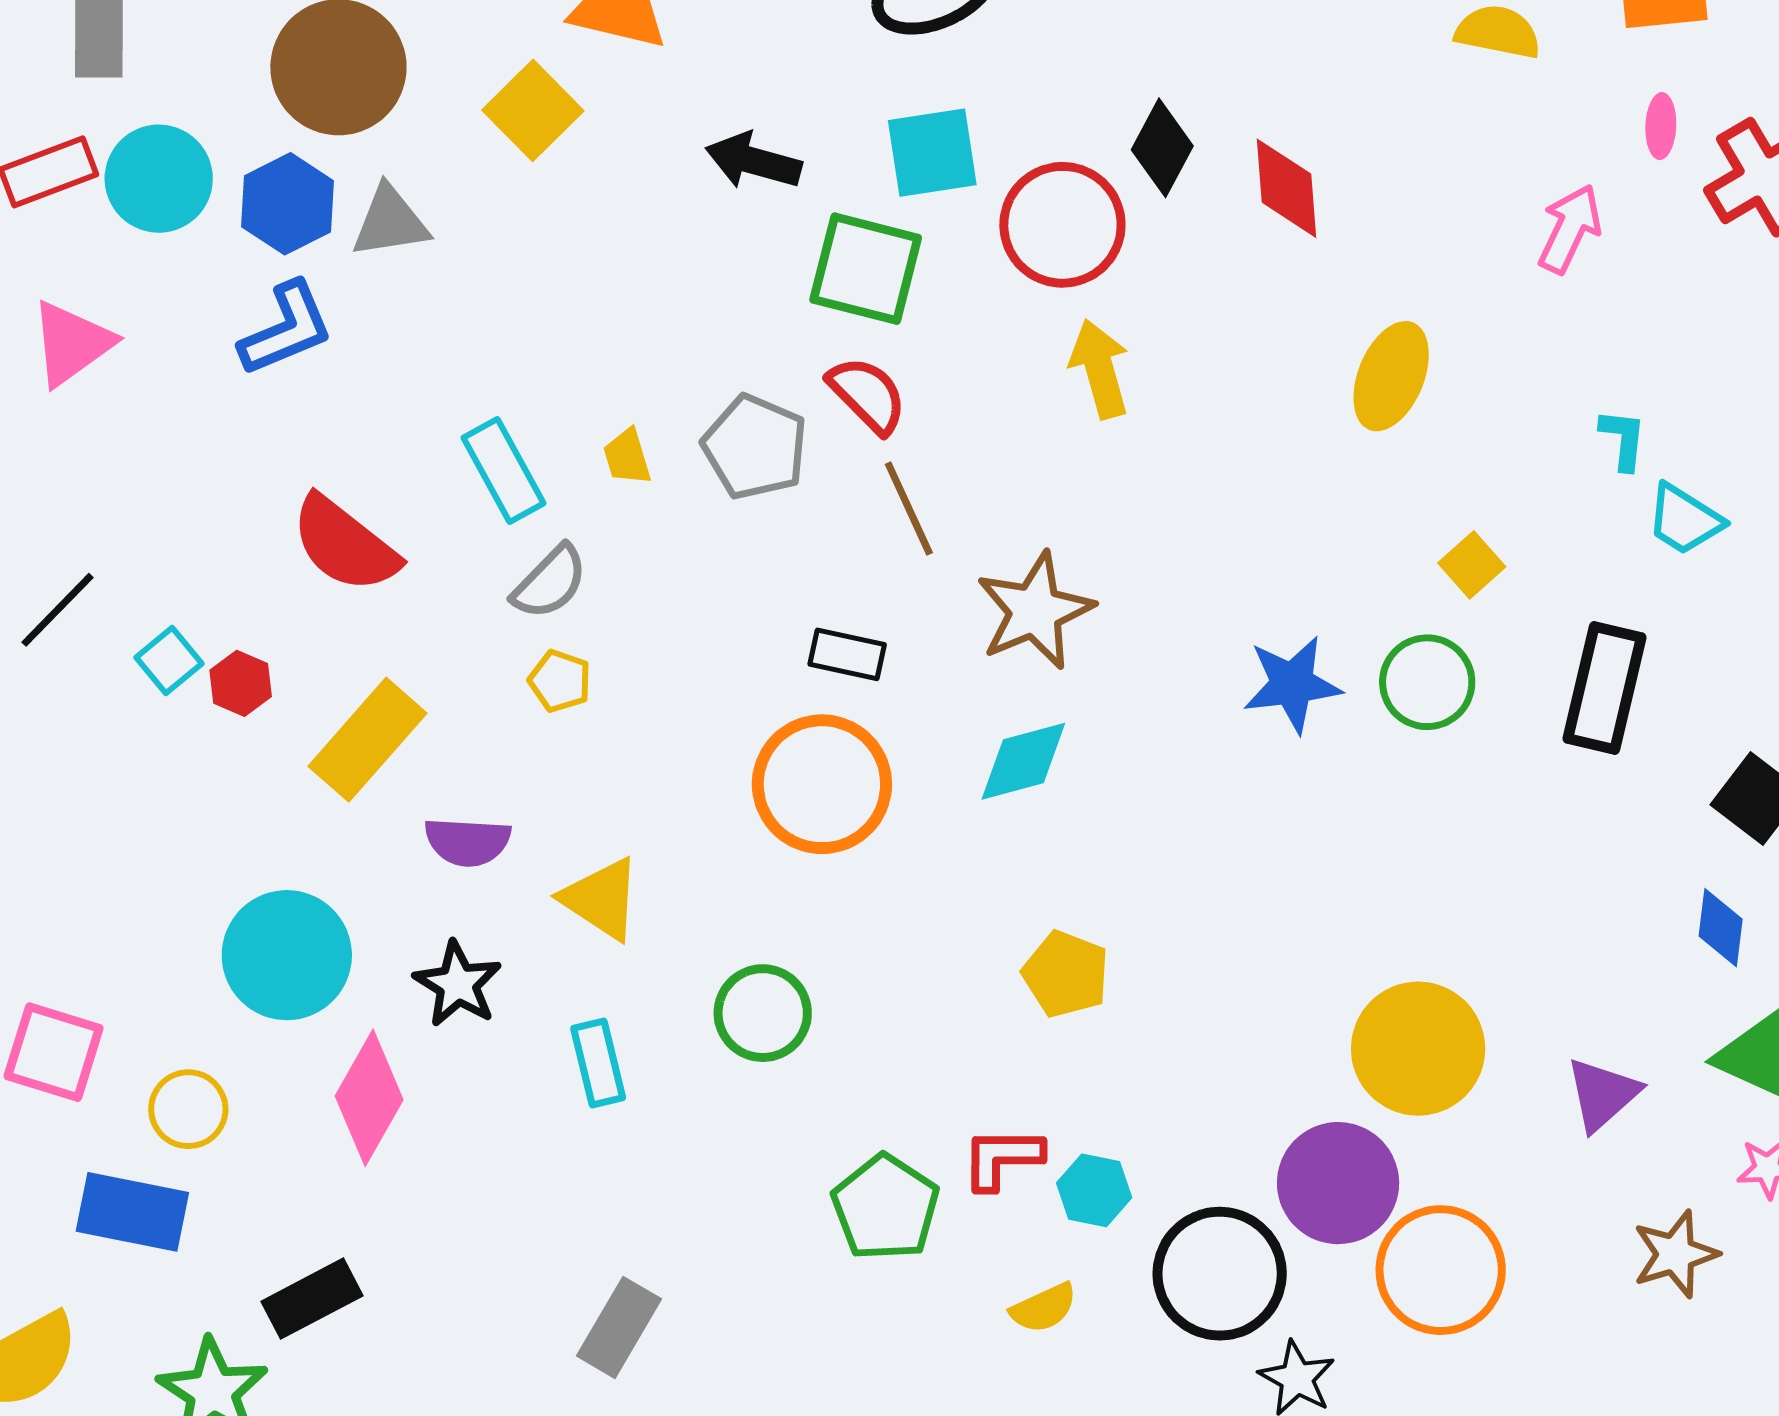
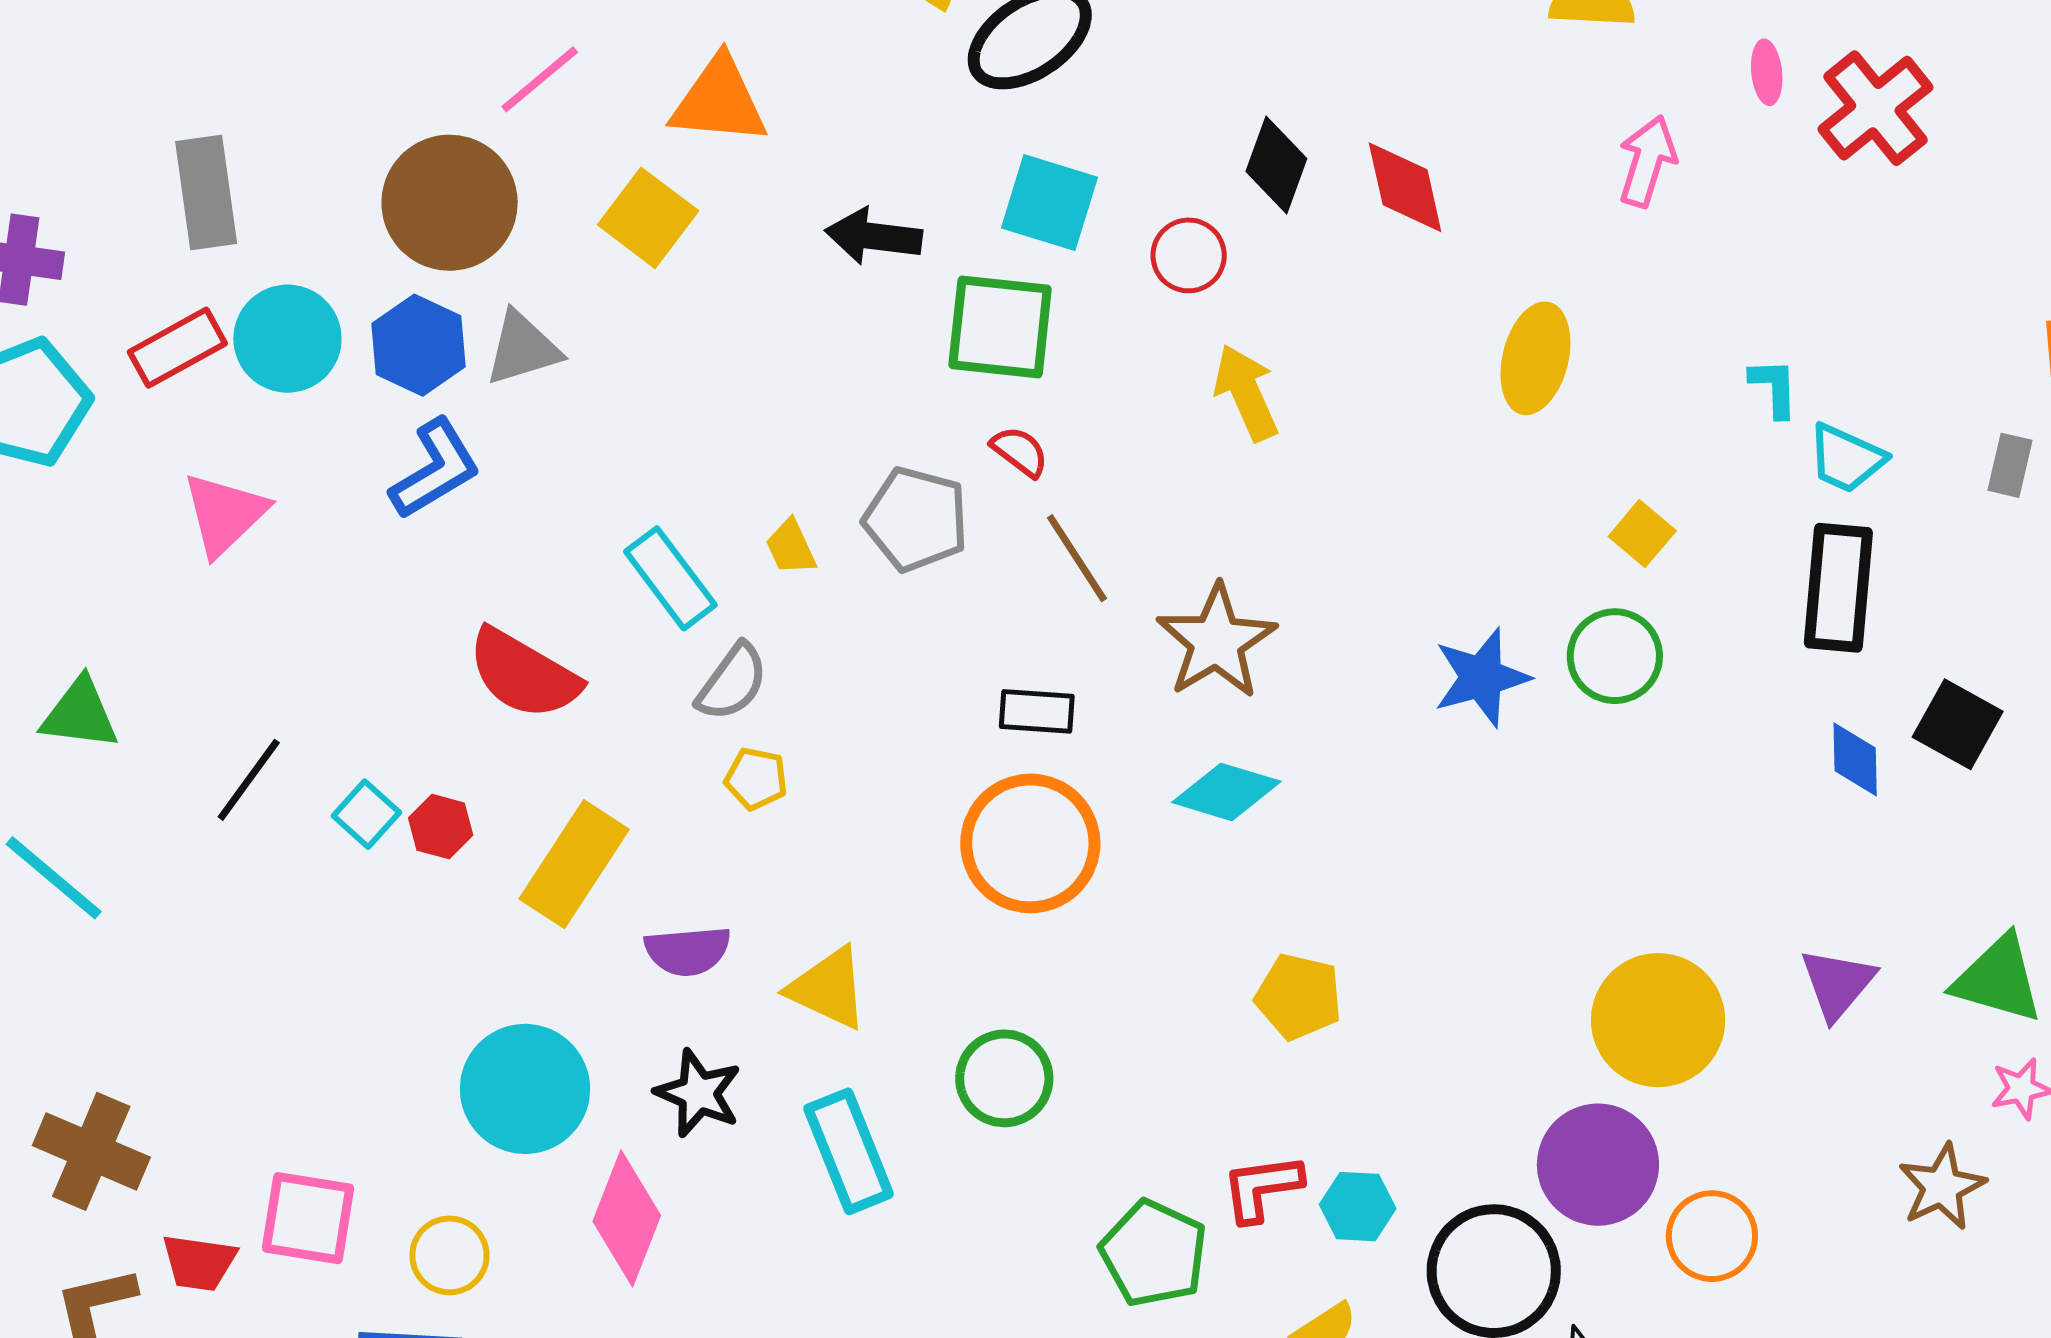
cyan square: (932, 153) -> (1049, 203), turned 34
red circle: (1062, 225) -> (1189, 255), size x0.6
pink arrow: (1570, 229) -> (1647, 161), moved
red semicircle: (867, 395) -> (1020, 451), size x0.7
black rectangle: (1604, 688) -> (1838, 588), moved
cyan diamond: (1023, 761) -> (1226, 792), turned 40
blue diamond: (1721, 928) -> (1855, 759), moved
cyan rectangle: (598, 1063) -> (849, 1151), size x1.4
purple triangle: (1603, 1094) -> (1837, 984), moved
orange circle: (1441, 1270) -> (1712, 1236), size x0.7

